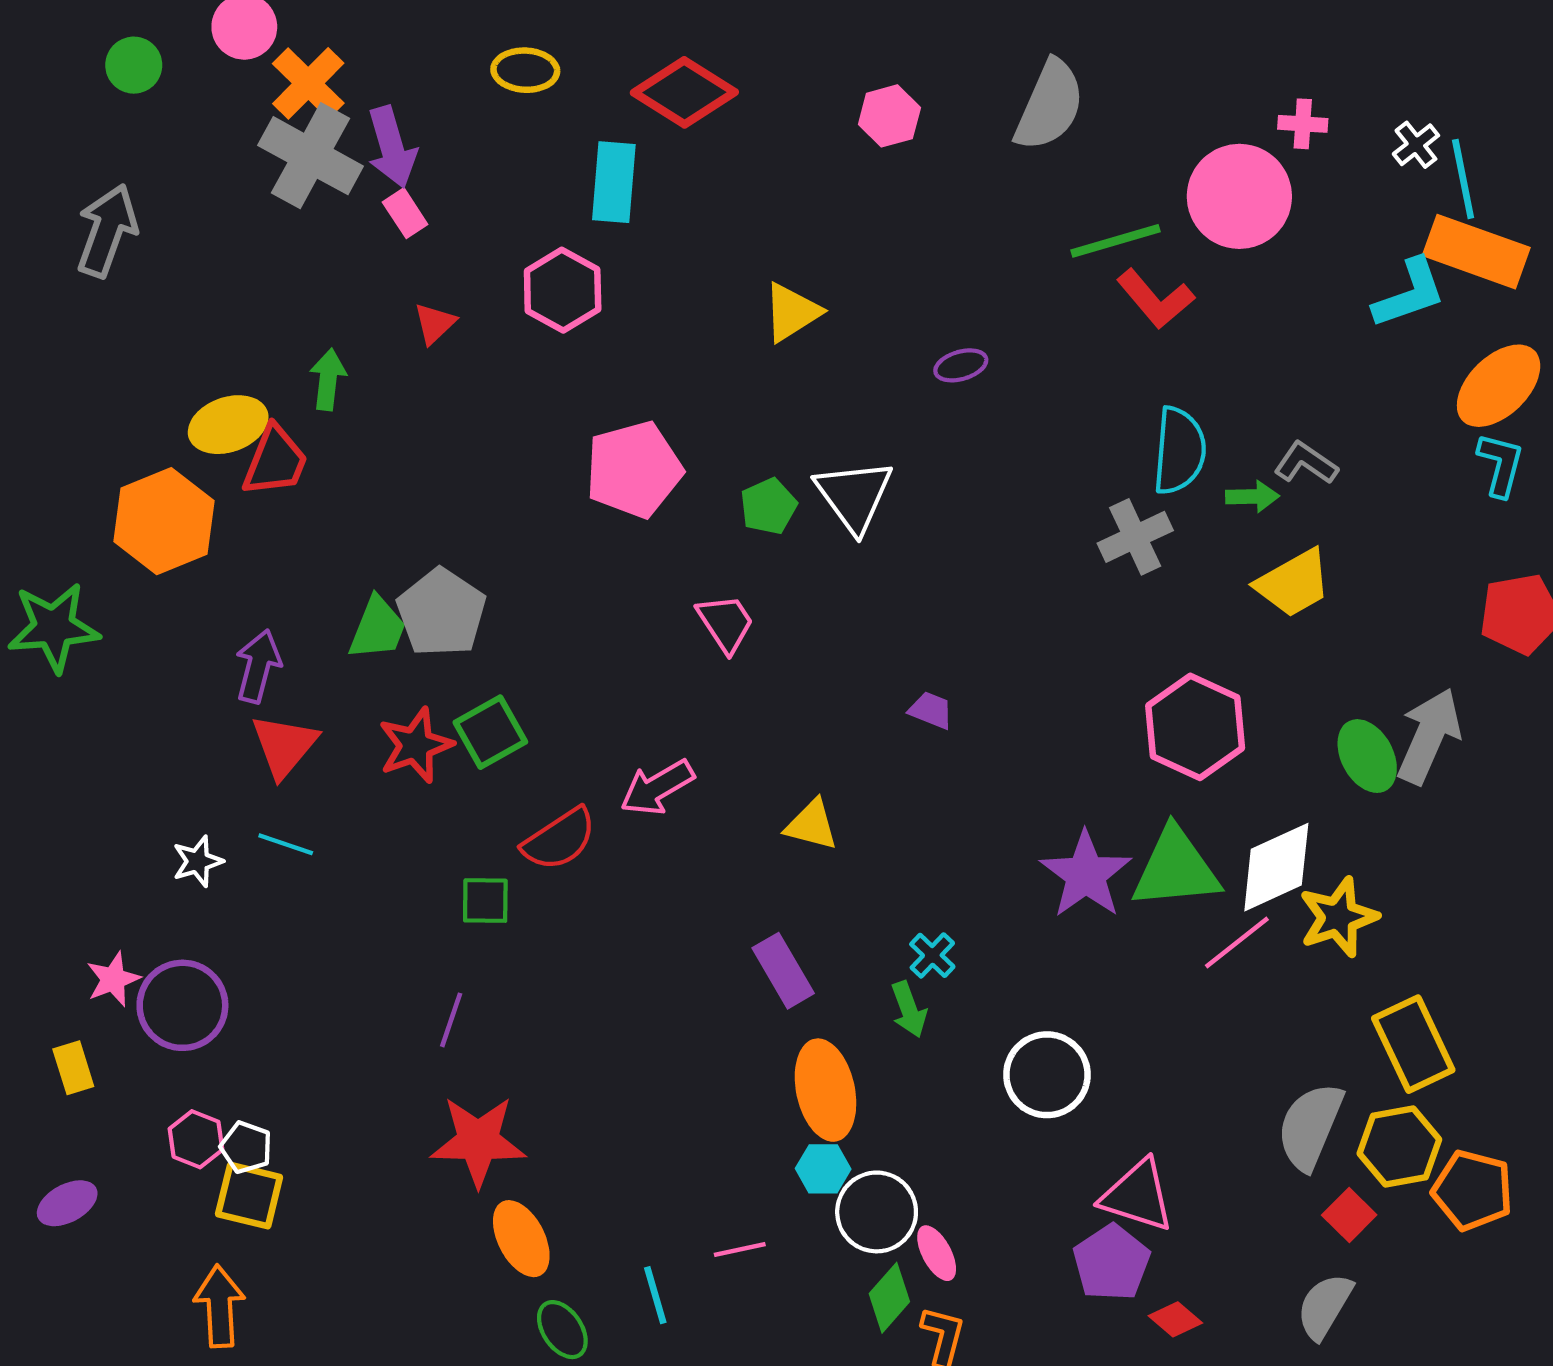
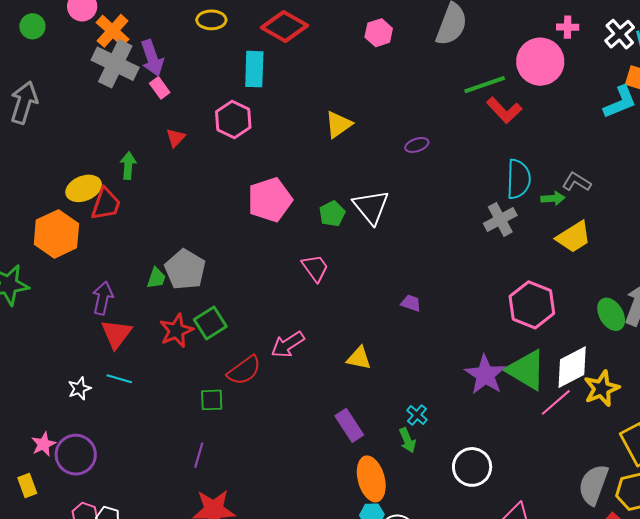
white cross: (1416, 145) -> (620, 34), size x1.4
green trapezoid: (377, 628) -> (156, 278), size x0.7
green triangle: (1176, 869) -> (526, 370), turned 39

